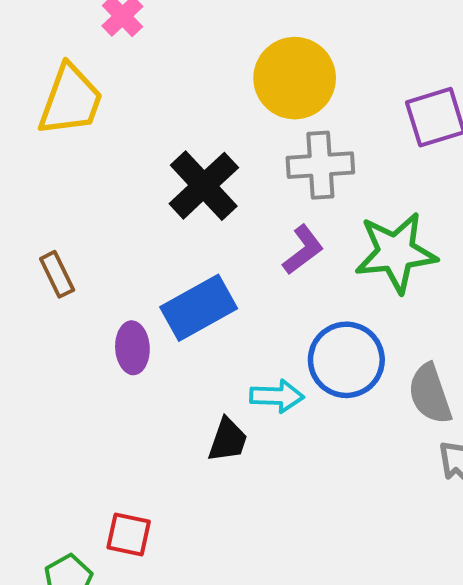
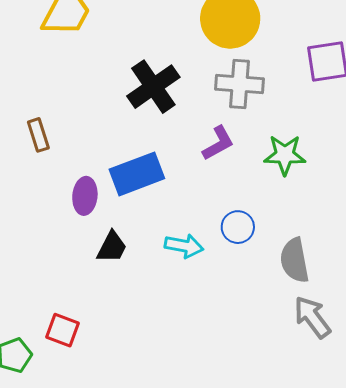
green star: (396, 252) -> (285, 155), size x0.7
blue circle: (346, 360) -> (238, 227), size x0.6
black trapezoid: (228, 440) -> (112, 247), moved

